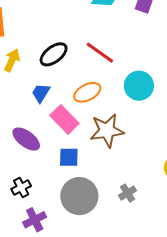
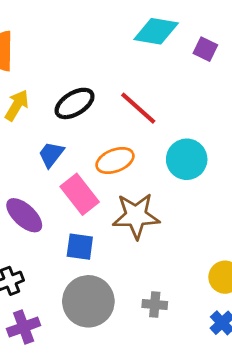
gray cross: (127, 193) -> (155, 305), turned 30

